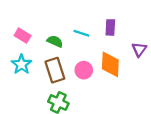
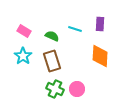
pink circle: (84, 70) -> (77, 89), moved

